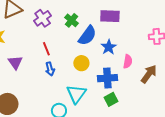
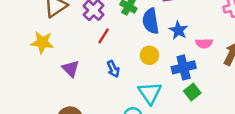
blue semicircle: (87, 36) -> (151, 21), turned 145
red line: (46, 49) -> (104, 36), moved, turned 64
pink semicircle: (128, 61) -> (204, 43), turned 88

